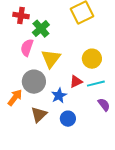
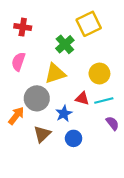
green cross: (41, 29) -> (65, 44), moved
pink semicircle: (27, 48) -> (18, 62), moved
yellow triangle: (51, 59) -> (55, 74), turned 35
red triangle: (76, 82) -> (82, 98), turned 40

